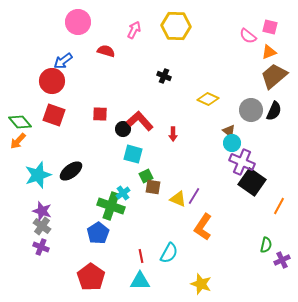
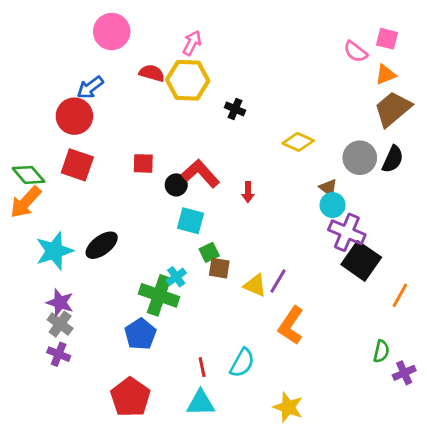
yellow hexagon: (176, 26) -> (188, 80), moved
orange arrow: (18, 141) -> (26, 202), size x1.4

